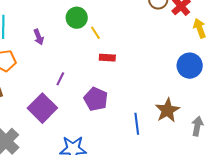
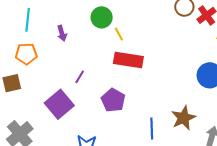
red rectangle: (107, 58) -> (128, 60), size x1.8

